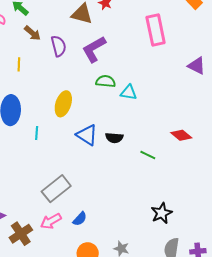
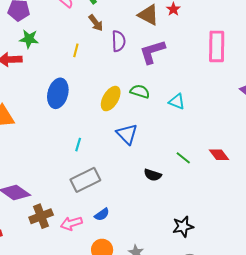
green semicircle: (106, 81) -> (140, 91), moved
cyan line: (37, 133) -> (78, 145), moved
black semicircle: (114, 138) -> (153, 175), moved
green line: (148, 155) -> (183, 158), moved
pink arrow: (51, 221) -> (71, 223), moved

